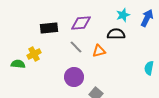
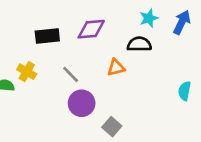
gray line: (76, 47) -> (71, 74), moved
yellow cross: (34, 54) -> (27, 72), turned -32

